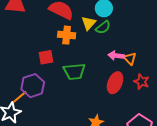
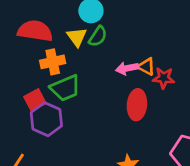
green trapezoid: (74, 72) -> (65, 88), moved
red star: (141, 82) -> (164, 78), moved
purple hexagon: (33, 86) -> (46, 119), moved

